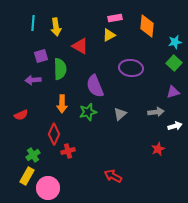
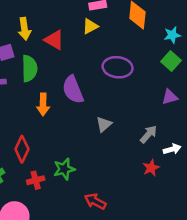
yellow arrow: (56, 27) -> (24, 29), moved
orange arrow: (62, 104) -> (43, 104), moved
green star: (88, 112) -> (64, 169), moved
gray arrow: (156, 112) -> (149, 134), moved, turned -42
white arrow: (175, 126) -> (172, 149), moved
red cross: (68, 151) -> (36, 180), moved

